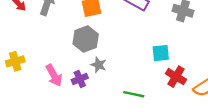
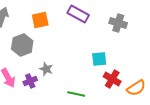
gray hexagon: (86, 39) -> (22, 45), moved

